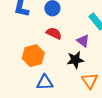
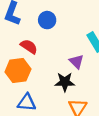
red semicircle: (54, 33) -> (29, 47), moved

